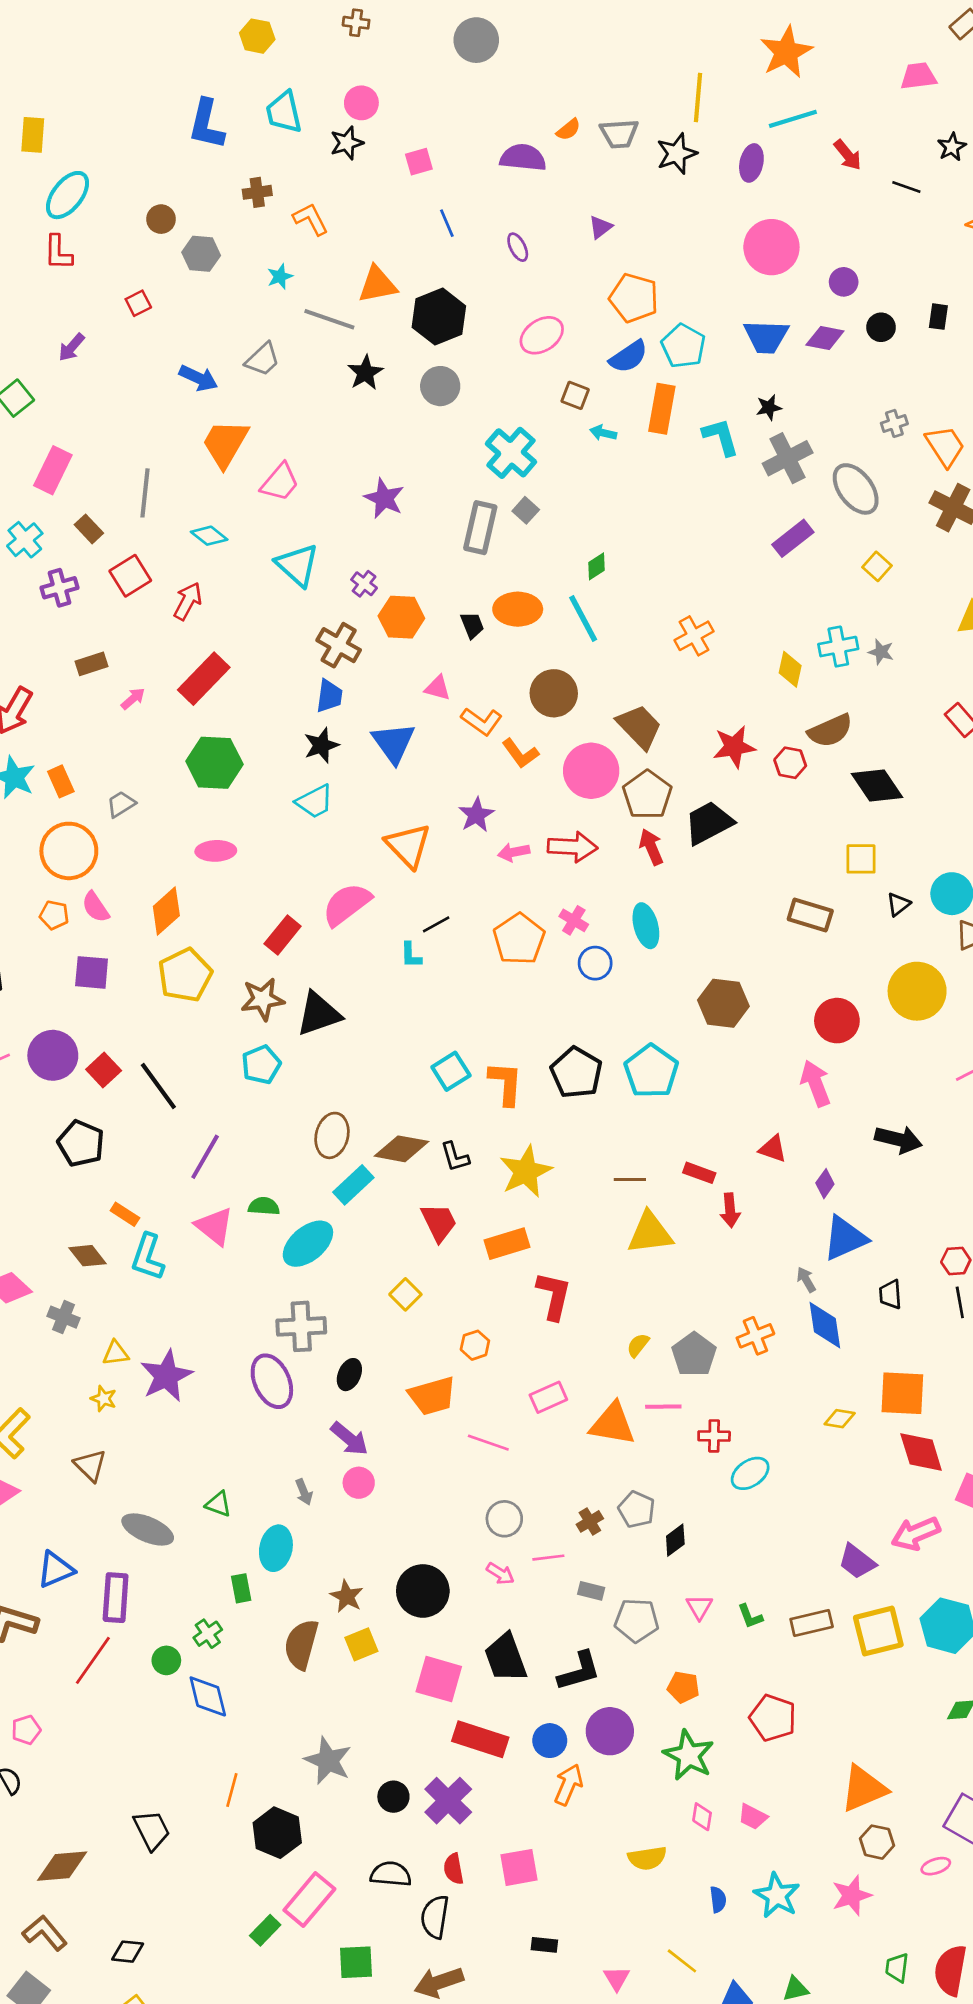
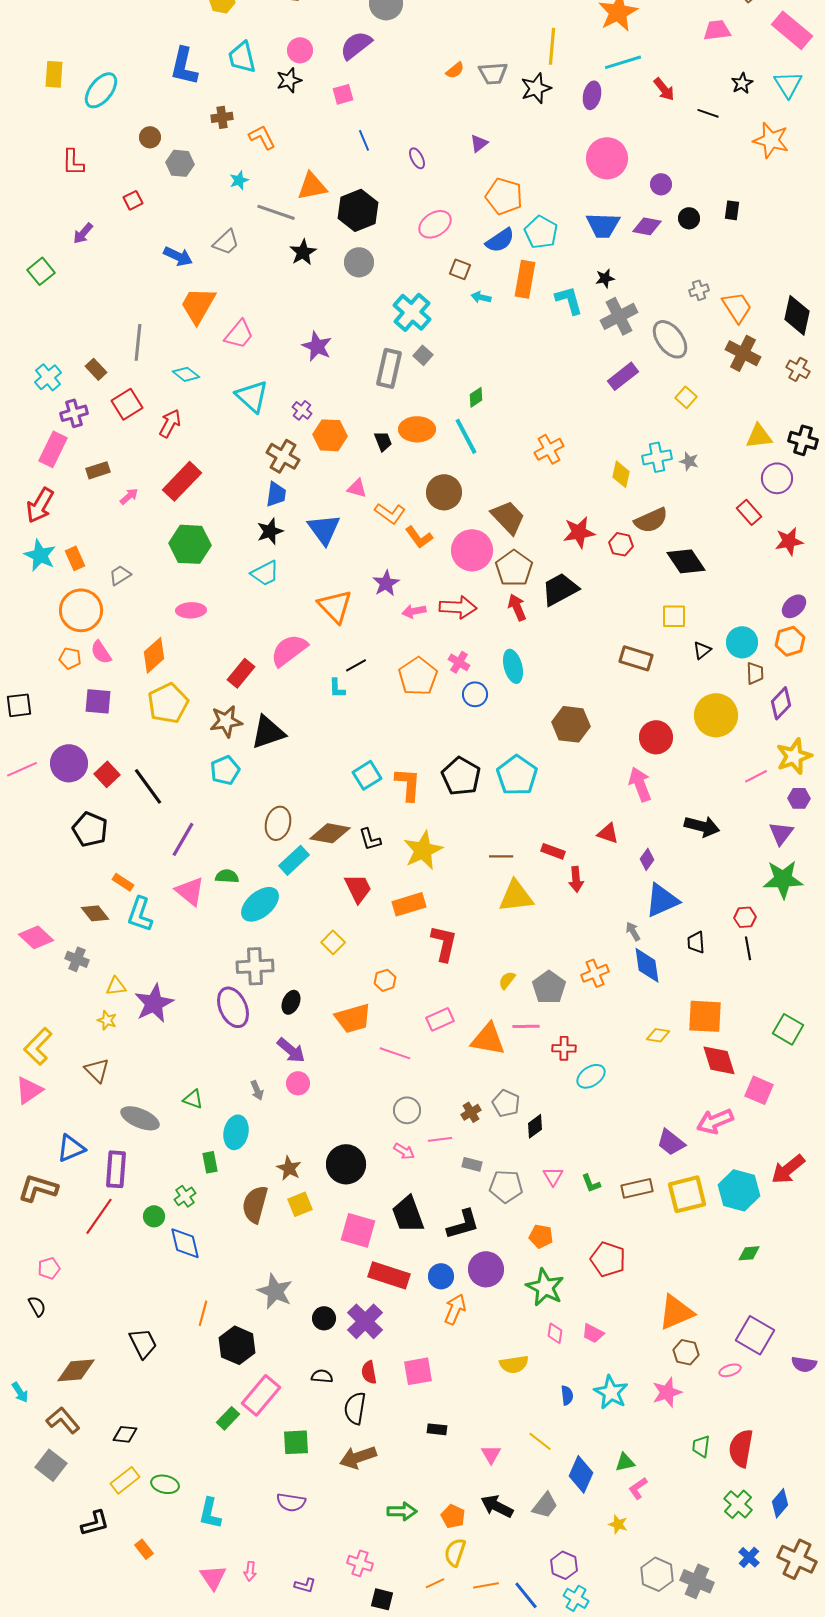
purple semicircle: (523, 158) -> (356, 45), moved, turned -44
cyan ellipse: (68, 195) -> (101, 90), moved
pink rectangle: (53, 470) -> (53, 449), moved
black semicircle: (391, 1874) -> (322, 1376), size x0.7

